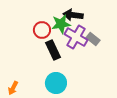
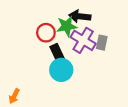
gray rectangle: (93, 39) -> (102, 43), turned 64
cyan circle: (56, 83) -> (61, 70), moved

